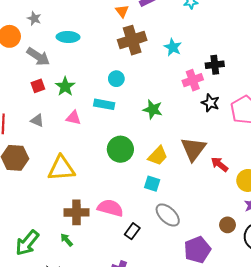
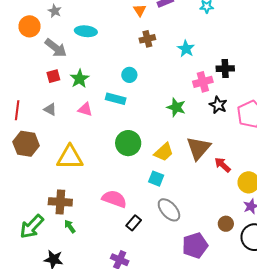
brown cross: (132, 40) -> (147, 39), size x0.6
green star: (153, 109) -> (176, 107), moved
brown cross: (76, 212) -> (60, 202), moved

